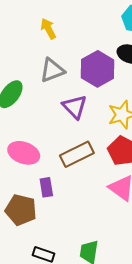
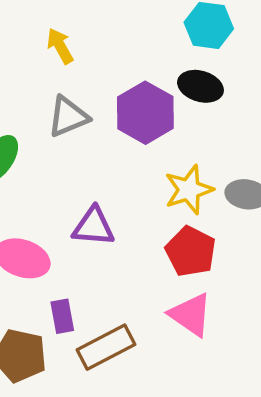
purple triangle: (75, 107) -> (93, 226), moved, turned -40
brown rectangle: (77, 154) -> (106, 347), moved

